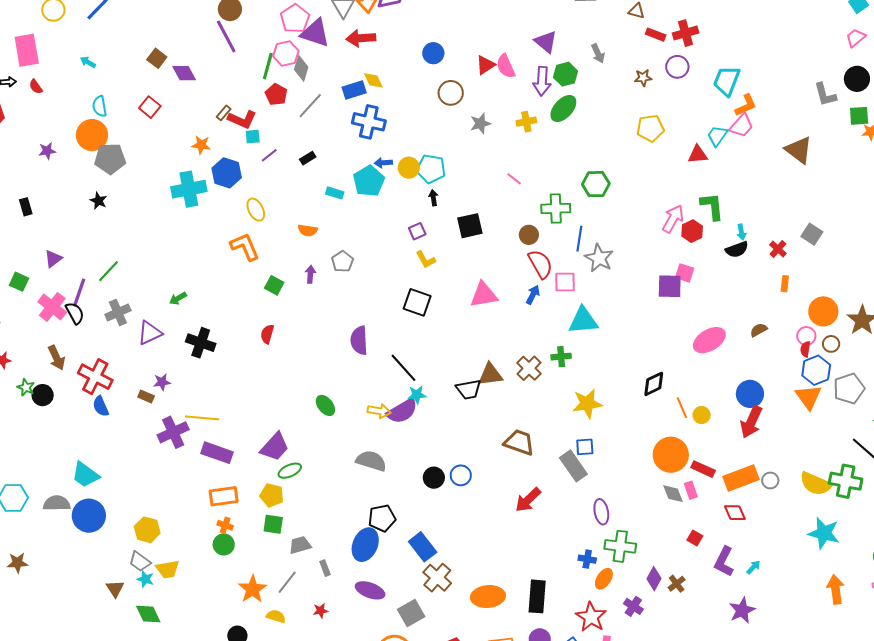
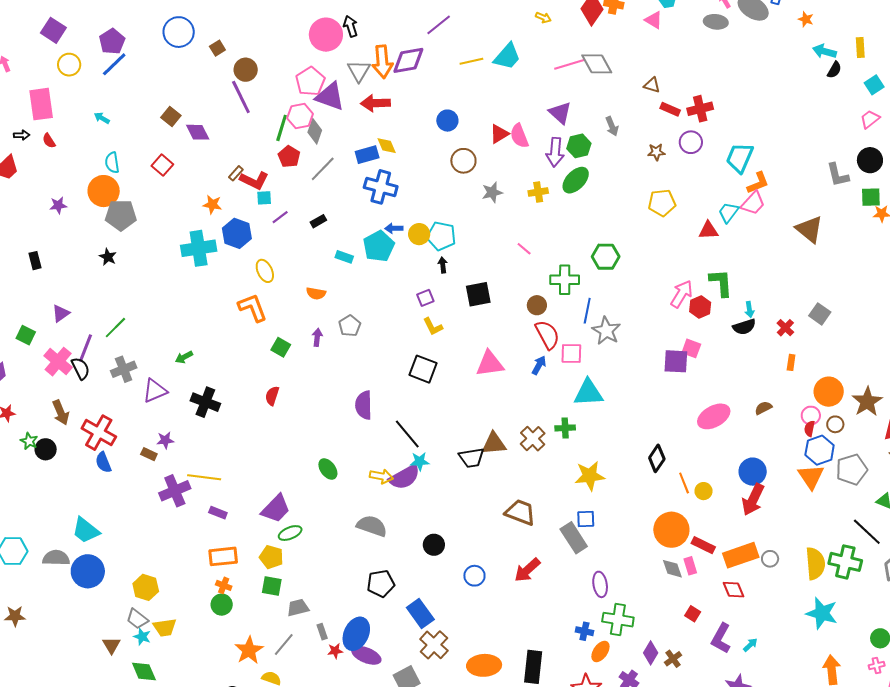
black diamond: (654, 384) -> (657, 458), turned -32
purple rectangle: (217, 453) -> (218, 513), size x0.6
blue circle: (461, 475) -> (474, 576), moved
yellow semicircle: (816, 484) -> (815, 563), turned -120
blue ellipse: (365, 545) -> (356, 634), moved
red star: (321, 611) -> (335, 651), moved

